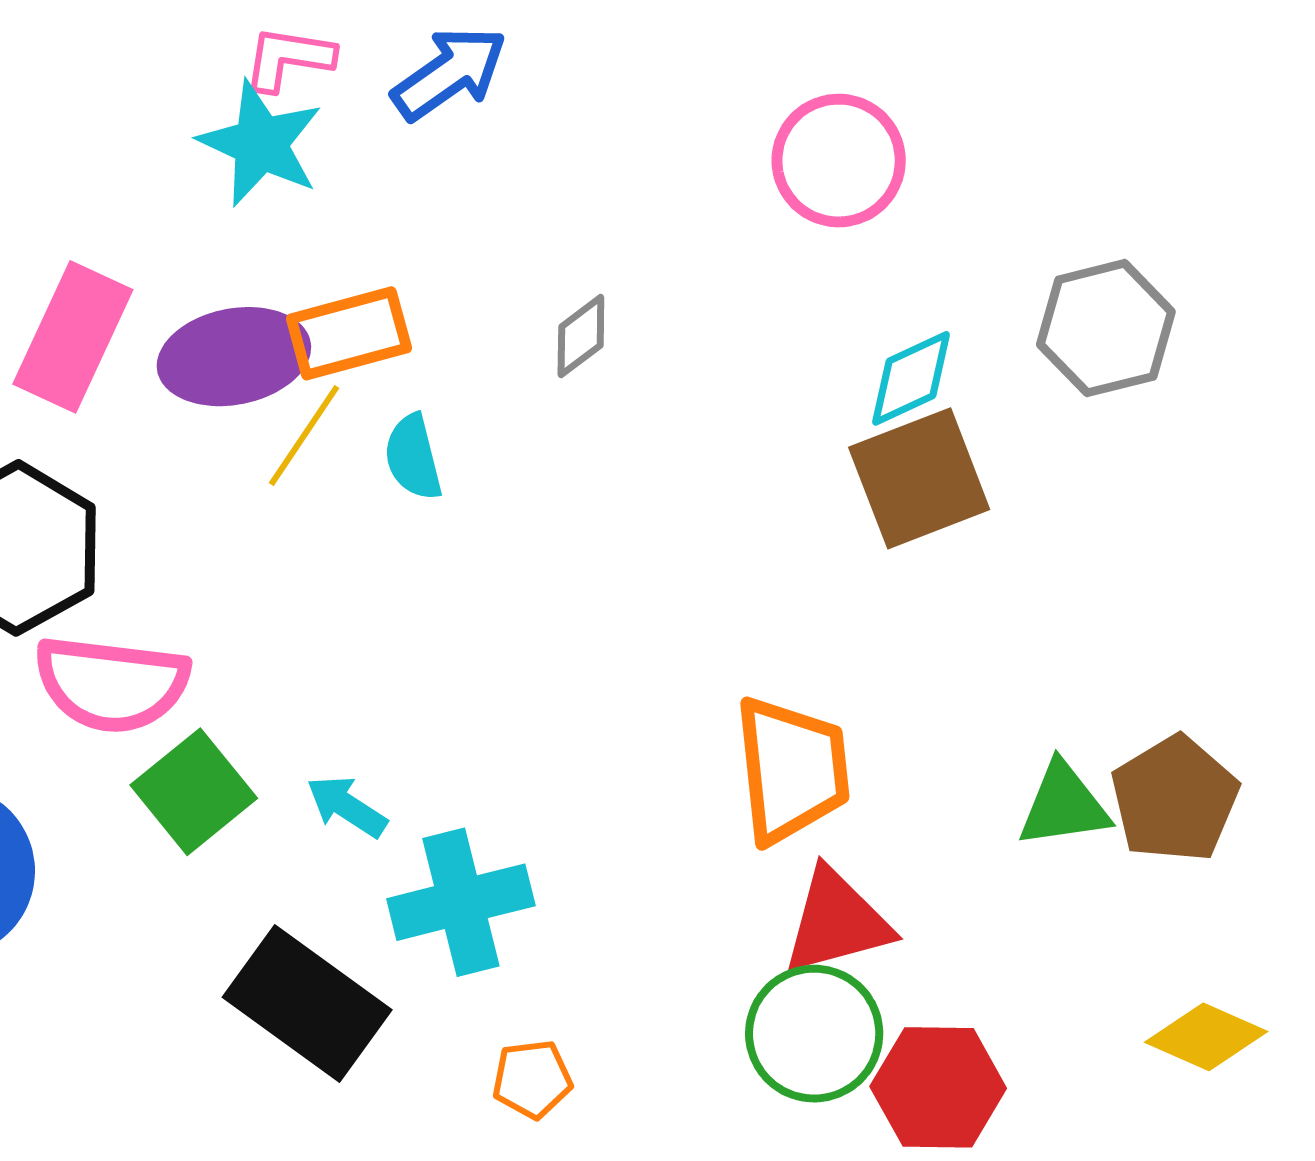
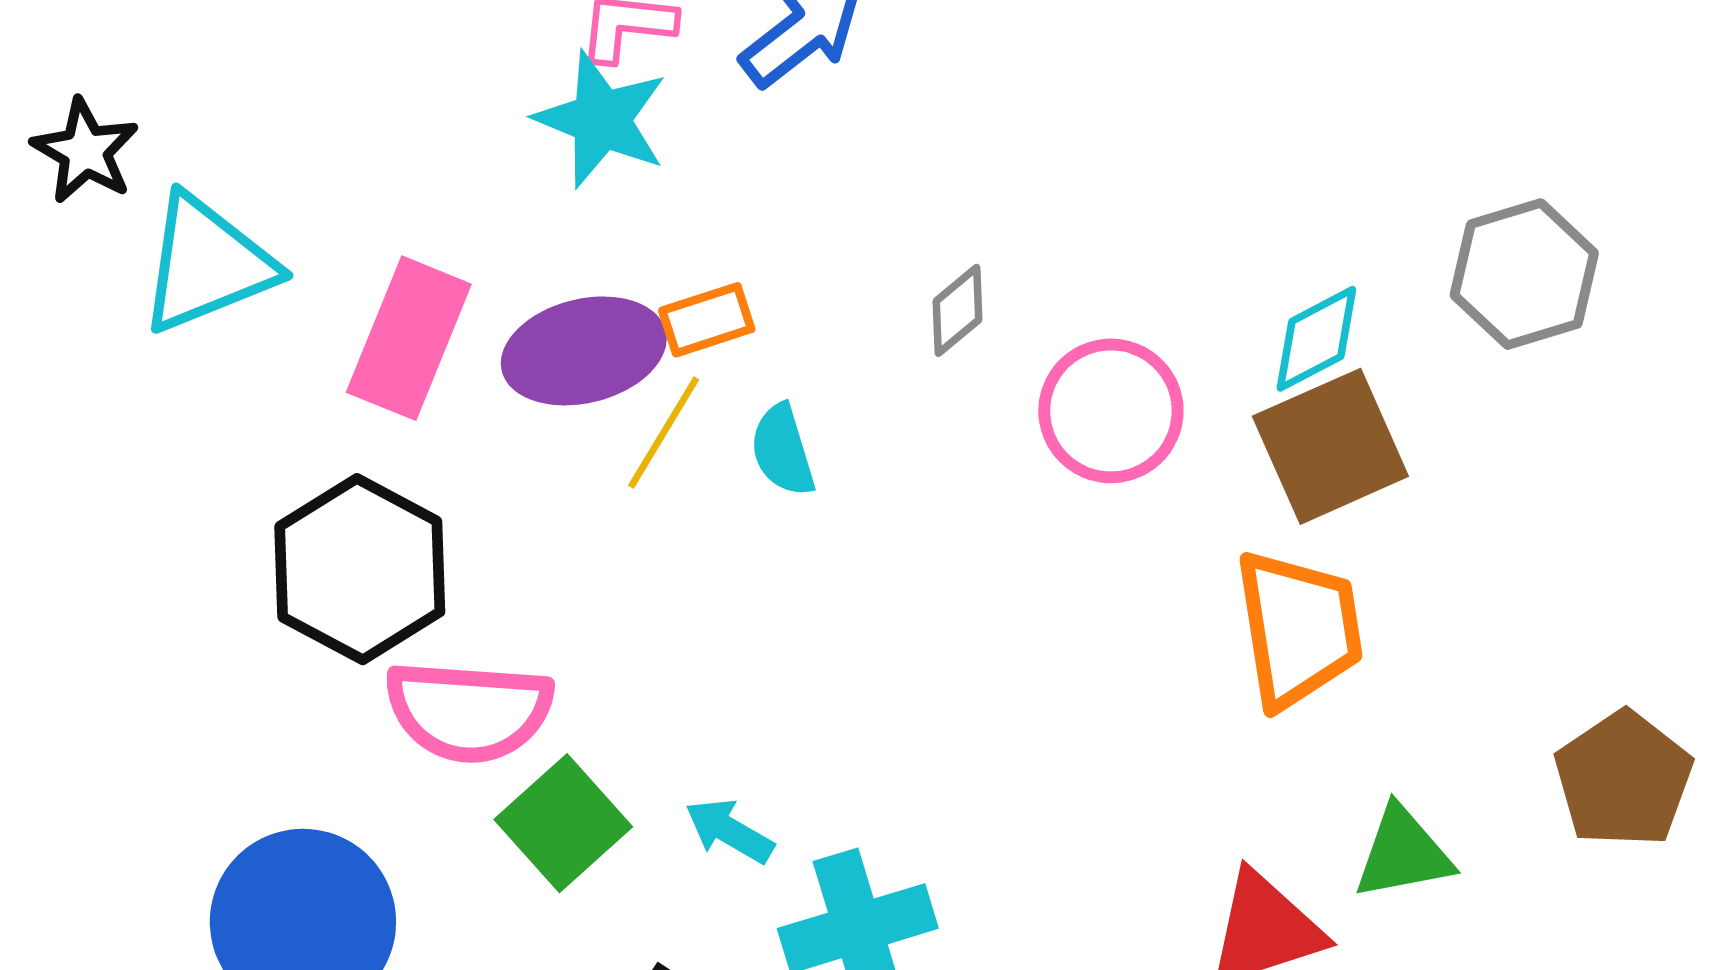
pink circle: (839, 161) -> (1111, 411), moved
orange rectangle: (349, 333) -> (707, 320), size x0.7
orange trapezoid: (792, 770) -> (1299, 629), moved
green triangle: (1064, 805) -> (1403, 853), moved

